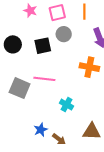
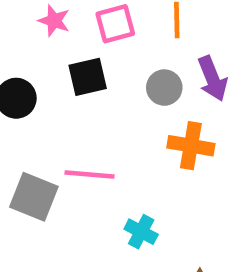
gray circle: (64, 34) -> (164, 88), moved
black square: (43, 46) -> (88, 77), moved

